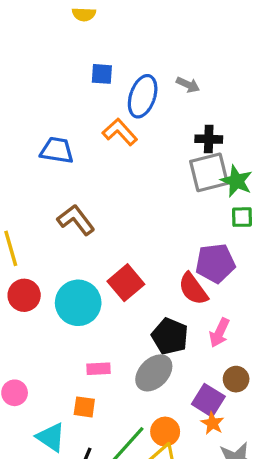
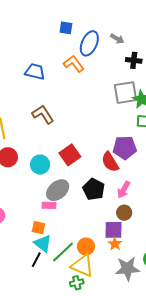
black cross: (209, 139) -> (134, 60), moved
cyan circle: (78, 303) -> (40, 165), size x0.7
gray ellipse: (154, 373) -> (58, 190), moved
brown circle: (236, 379) -> (124, 213), moved
purple square: (208, 400) -> (114, 230), turned -36
cyan triangle: (51, 437) -> (43, 243), moved

